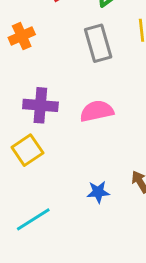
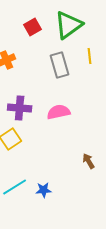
blue star: (98, 192) -> (44, 190), moved

